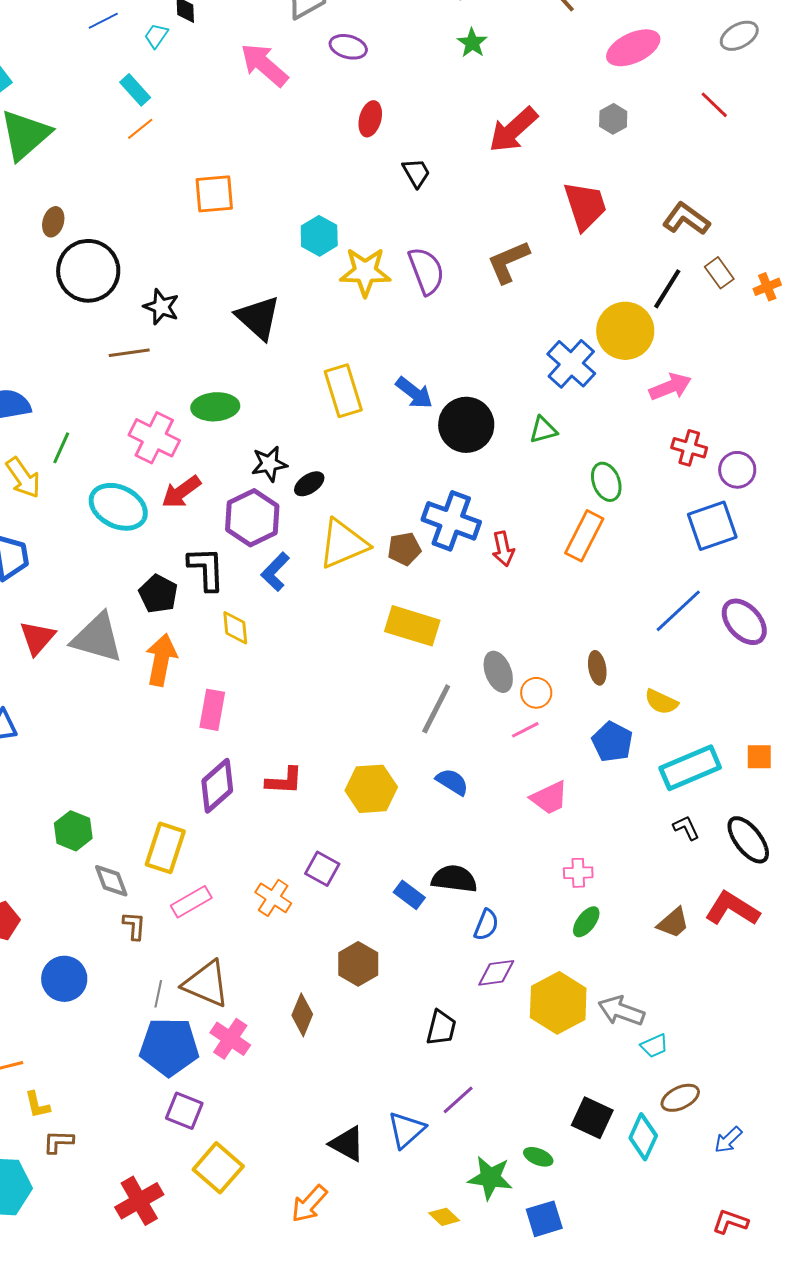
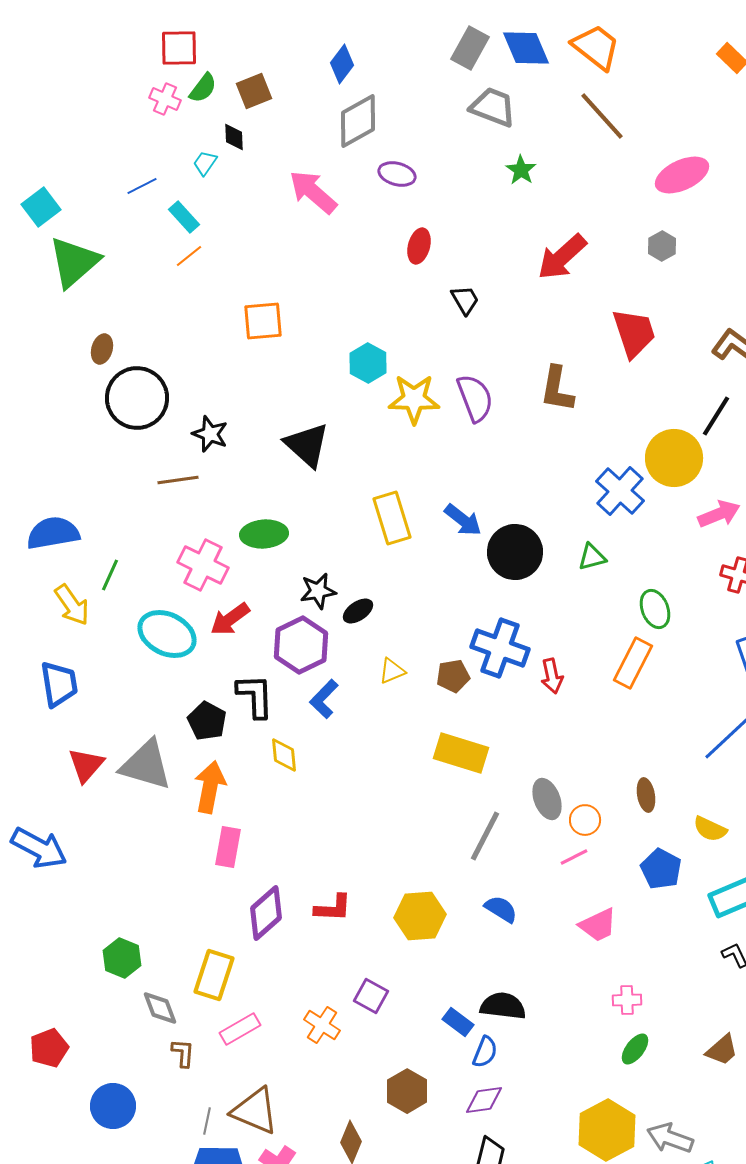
blue line: (103, 21) -> (142, 186), moved
brown L-shape: (508, 262) -> (557, 389), turned -57
yellow triangle: (343, 544) -> (392, 671), size x0.5
pink rectangle: (212, 710) -> (228, 847), moved
blue semicircle: (486, 925) -> (485, 1052), moved
purple diamond: (496, 973) -> (484, 1100), moved

